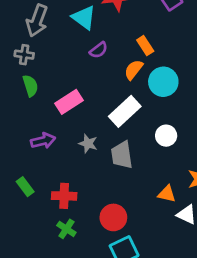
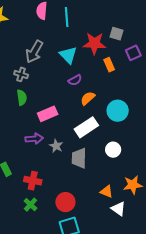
orange rectangle: (145, 46) -> (109, 65), moved
orange semicircle: (134, 70) -> (88, 98), moved
purple arrow: (43, 141) -> (34, 139), moved

